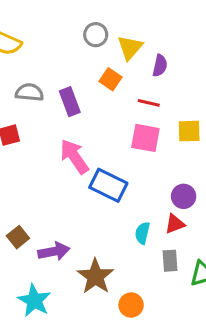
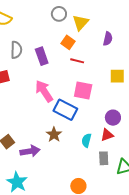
purple semicircle: (160, 66) -> (108, 39), moved
gray semicircle: (29, 92) -> (16, 50), turned 84
red line: (149, 103) -> (77, 61), moved
pink square: (145, 138) -> (83, 90), moved
brown star: (95, 276) -> (54, 134), moved, size x0.7

